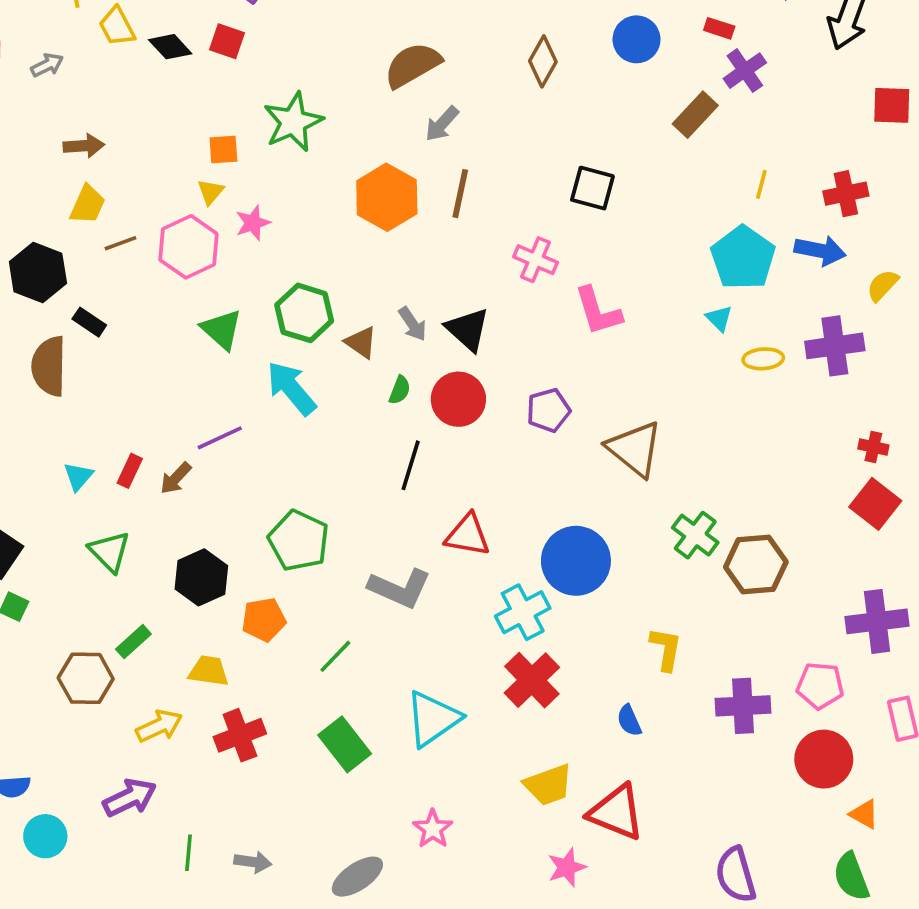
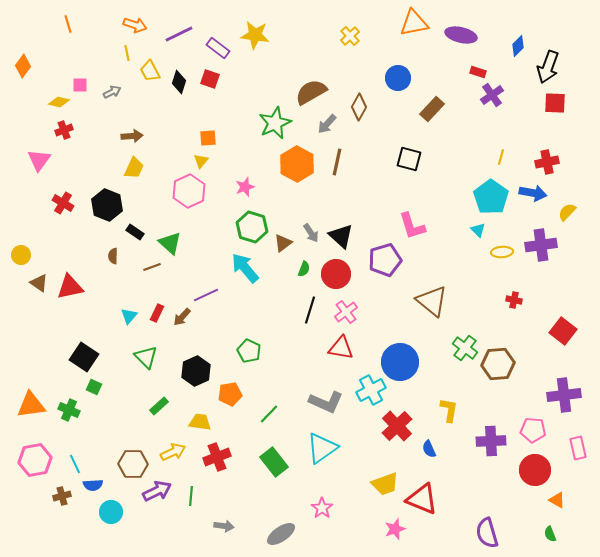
blue circle: (637, 39) -> (398, 78), moved
black diamond: (170, 47) -> (179, 82), turned 60
brown diamond: (543, 61) -> (359, 107), moved
red square: (892, 105) -> (555, 103), moved
brown rectangle: (695, 115) -> (432, 109), moved
green star: (293, 122) -> (275, 123), moved
pink star: (253, 223) -> (245, 187), moved
brown line: (121, 243) -> (152, 267), moved
pink cross: (536, 260) -> (346, 312), moved, turned 30
green triangle: (222, 329) -> (170, 243), moved
brown triangle: (361, 342) -> (283, 243), turned 48
brown semicircle: (49, 366) -> (113, 256), size x0.5
purple pentagon: (548, 410) -> (385, 260), moved, size x1.4
red cross: (873, 447) -> (514, 300), moved
green pentagon: (299, 541) -> (249, 351), size x0.7
gray L-shape: (400, 588) -> (326, 402), moved
brown hexagon: (86, 678) -> (133, 464), moved
red cross: (532, 680) -> (397, 426), moved
green line: (189, 853) -> (191, 496), moved
green semicircle: (851, 877) -> (550, 534), size x0.6

